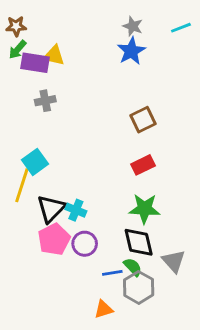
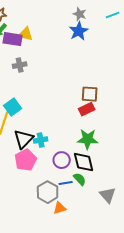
brown square: (143, 120) -> (90, 94), moved, turned 30
cyan cross: (76, 210) -> (41, 140), turned -32
purple circle: (85, 244) -> (62, 160), moved
gray triangle: (174, 261) -> (108, 195), moved
gray hexagon: (139, 287) -> (48, 192), moved

